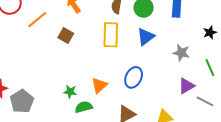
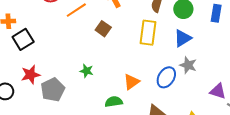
gray star: (181, 53) -> (188, 65), moved
purple triangle: (186, 86) -> (218, 91), turned 42
green star: (70, 92) -> (86, 71), moved

